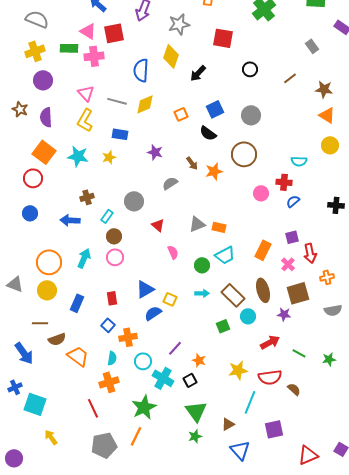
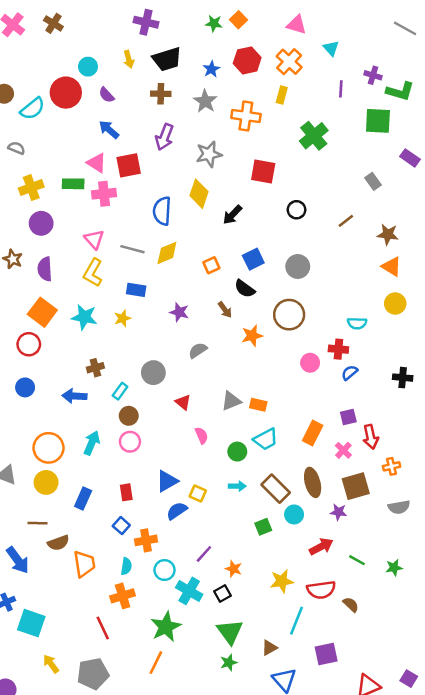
gray semicircle: (37, 19) -> (16, 148), moved, size x0.6
brown arrow: (192, 163) -> (225, 310), moved
orange trapezoid: (78, 356) -> (84, 564), turned 45
gray pentagon: (104, 445) -> (93, 674), moved

